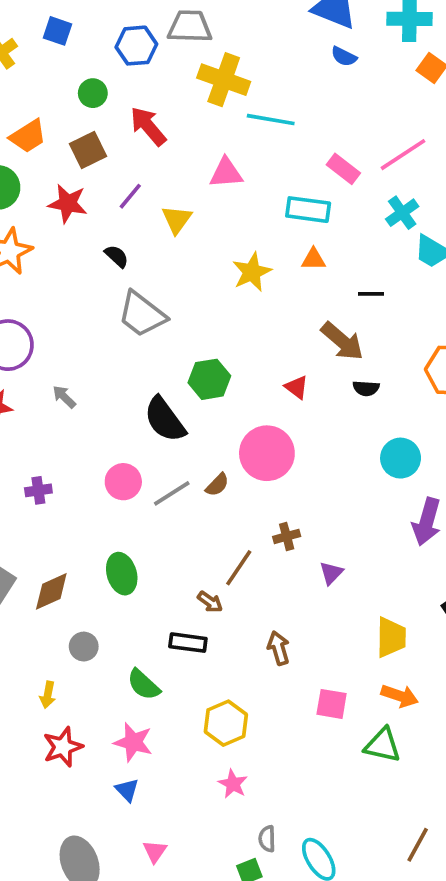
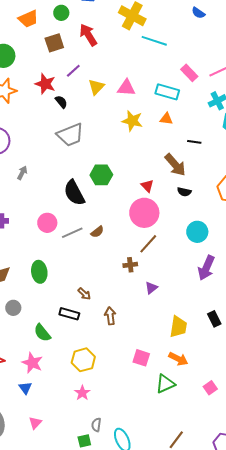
orange trapezoid: (28, 136) -> (28, 19), moved
pink triangle: (226, 173) -> (126, 88), moved
red star: (68, 203) -> (45, 84), moved
yellow star: (252, 272) -> (132, 121), turned 30
gray trapezoid: (142, 314) -> (70, 135), turned -68
gray arrow: (64, 397) -> (22, 173), turned 64
pink circle: (267, 453) -> (144, 213), moved
brown line: (239, 568) -> (148, 244), moved
brown arrow: (279, 648) -> (110, 316), moved
green triangle: (383, 745) -> (165, 384), turned -45

